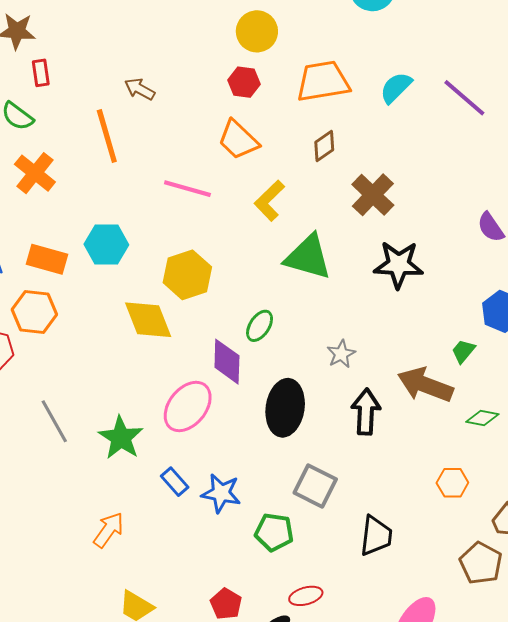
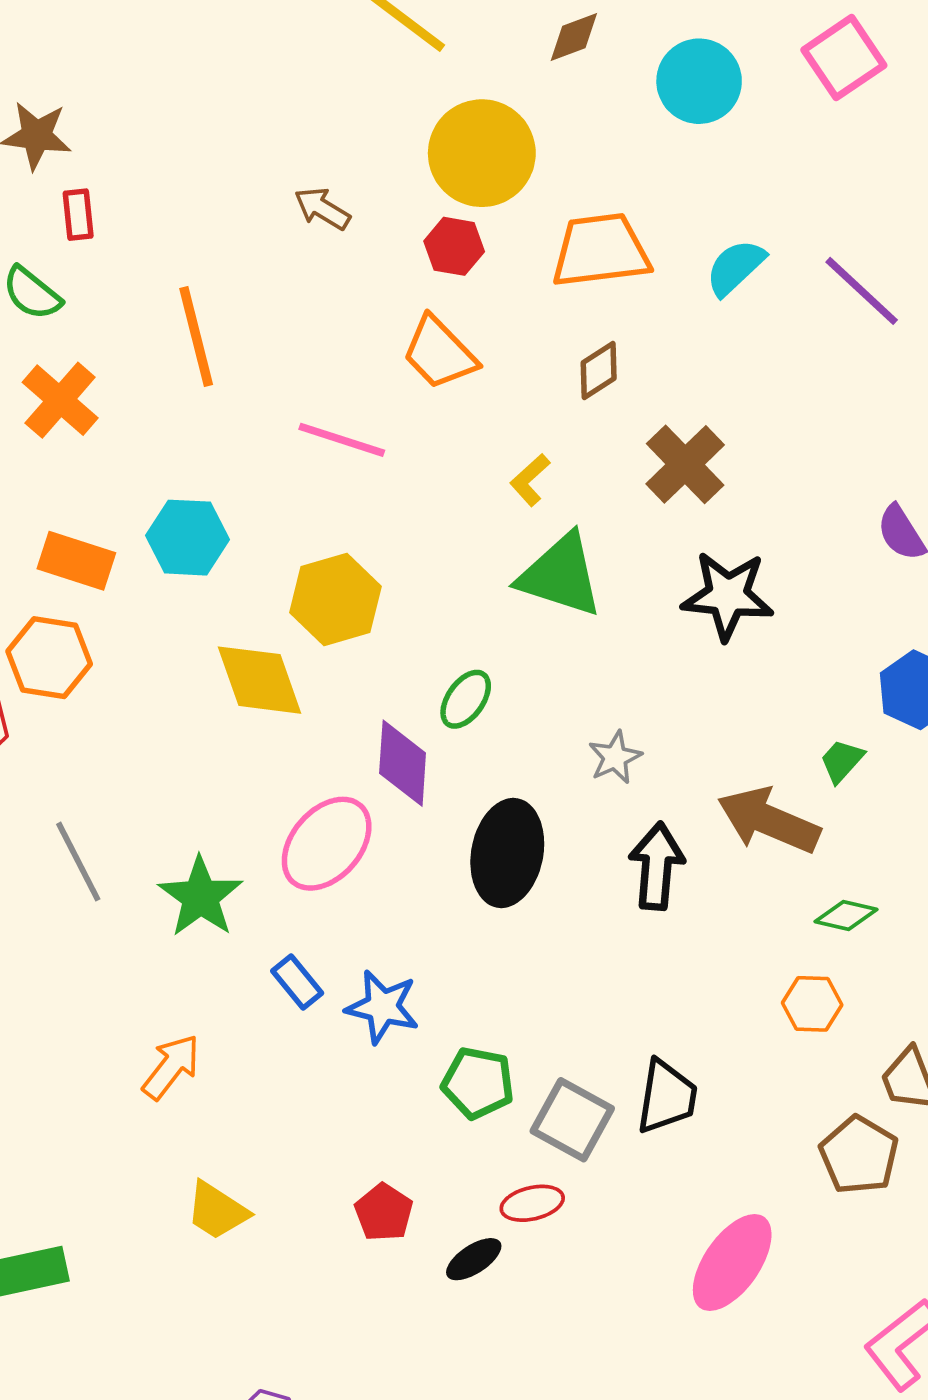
yellow circle: (257, 31) -> (482, 153), size x1.4
brown arrow: (140, 89) -> (322, 209), moved
yellow L-shape: (269, 201) -> (530, 480), moved, size x0.7
green diamond: (482, 418) -> (846, 916), moved
gray square: (315, 486) -> (572, 1120), moved

